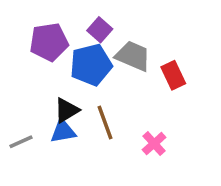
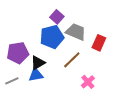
purple pentagon: (49, 42) -> (18, 53), moved
red rectangle: (173, 75) -> (99, 43), turned 49
brown line: (105, 123) -> (72, 60), moved, turned 66

